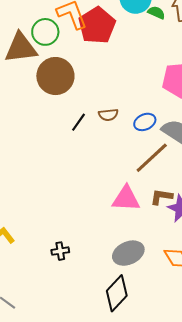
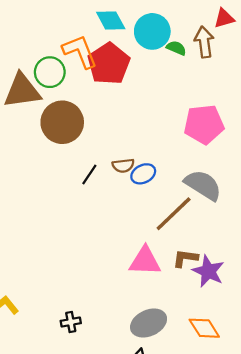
blue ellipse: (145, 122) -> (143, 174), moved

